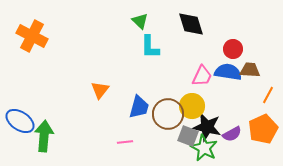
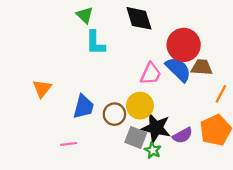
red circle: (233, 49) -> (184, 45), size x1.6
blue semicircle: (228, 72) -> (178, 69), turned 36
brown circle: (168, 114) -> (114, 114), size x0.7
green star: (204, 148) -> (153, 150), size x0.6

